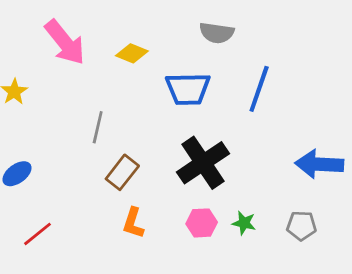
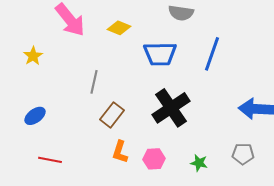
pink hexagon: (202, 223) -> (154, 159), moved
green star: (244, 223) -> (199, 163), moved
red line: (37, 234) -> (50, 160), turned 50

